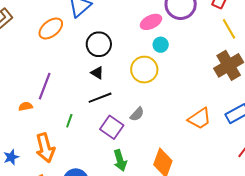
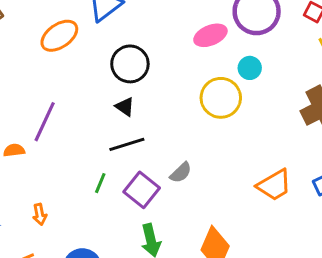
cyan circle: (161, 45) -> (250, 68), moved
yellow circle: (144, 70) -> (221, 98), moved
green line: (69, 121) -> (100, 183), moved
orange arrow: (45, 148) -> (40, 214), size x0.5

